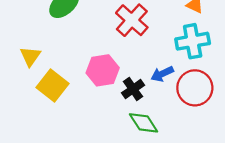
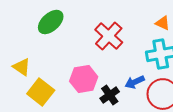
yellow triangle: (30, 56) -> (22, 67), turned -30

